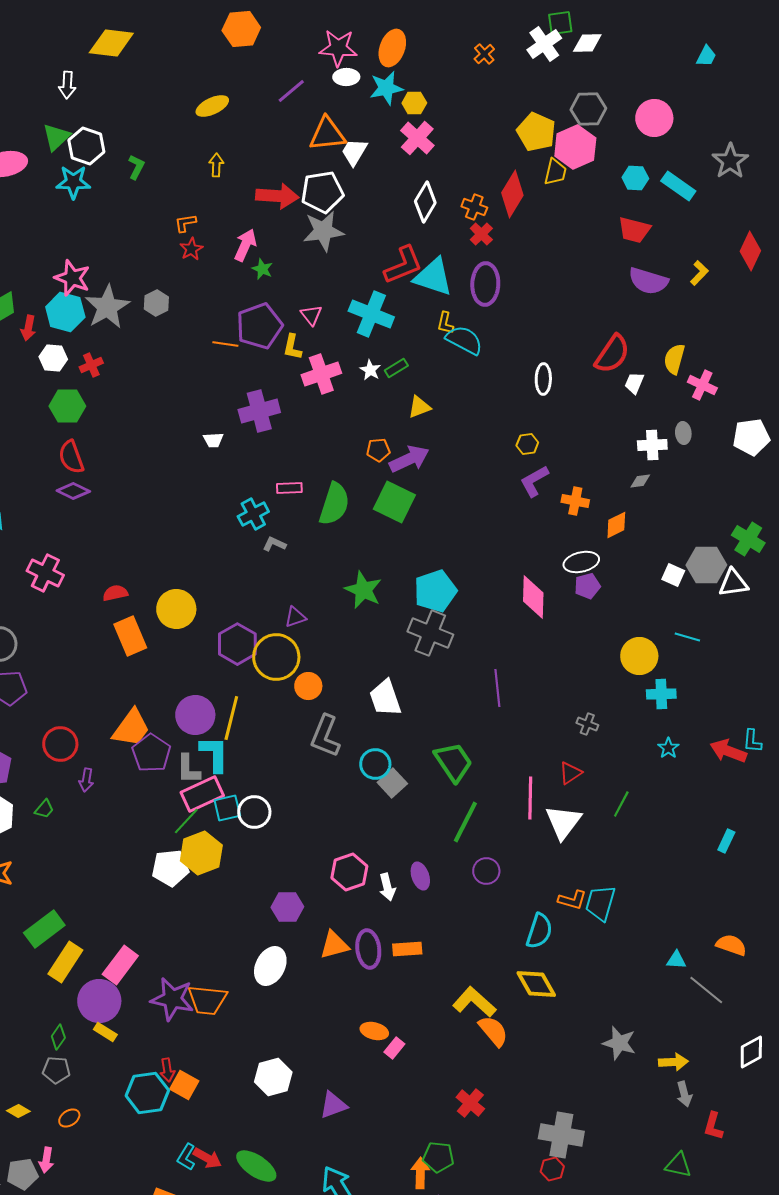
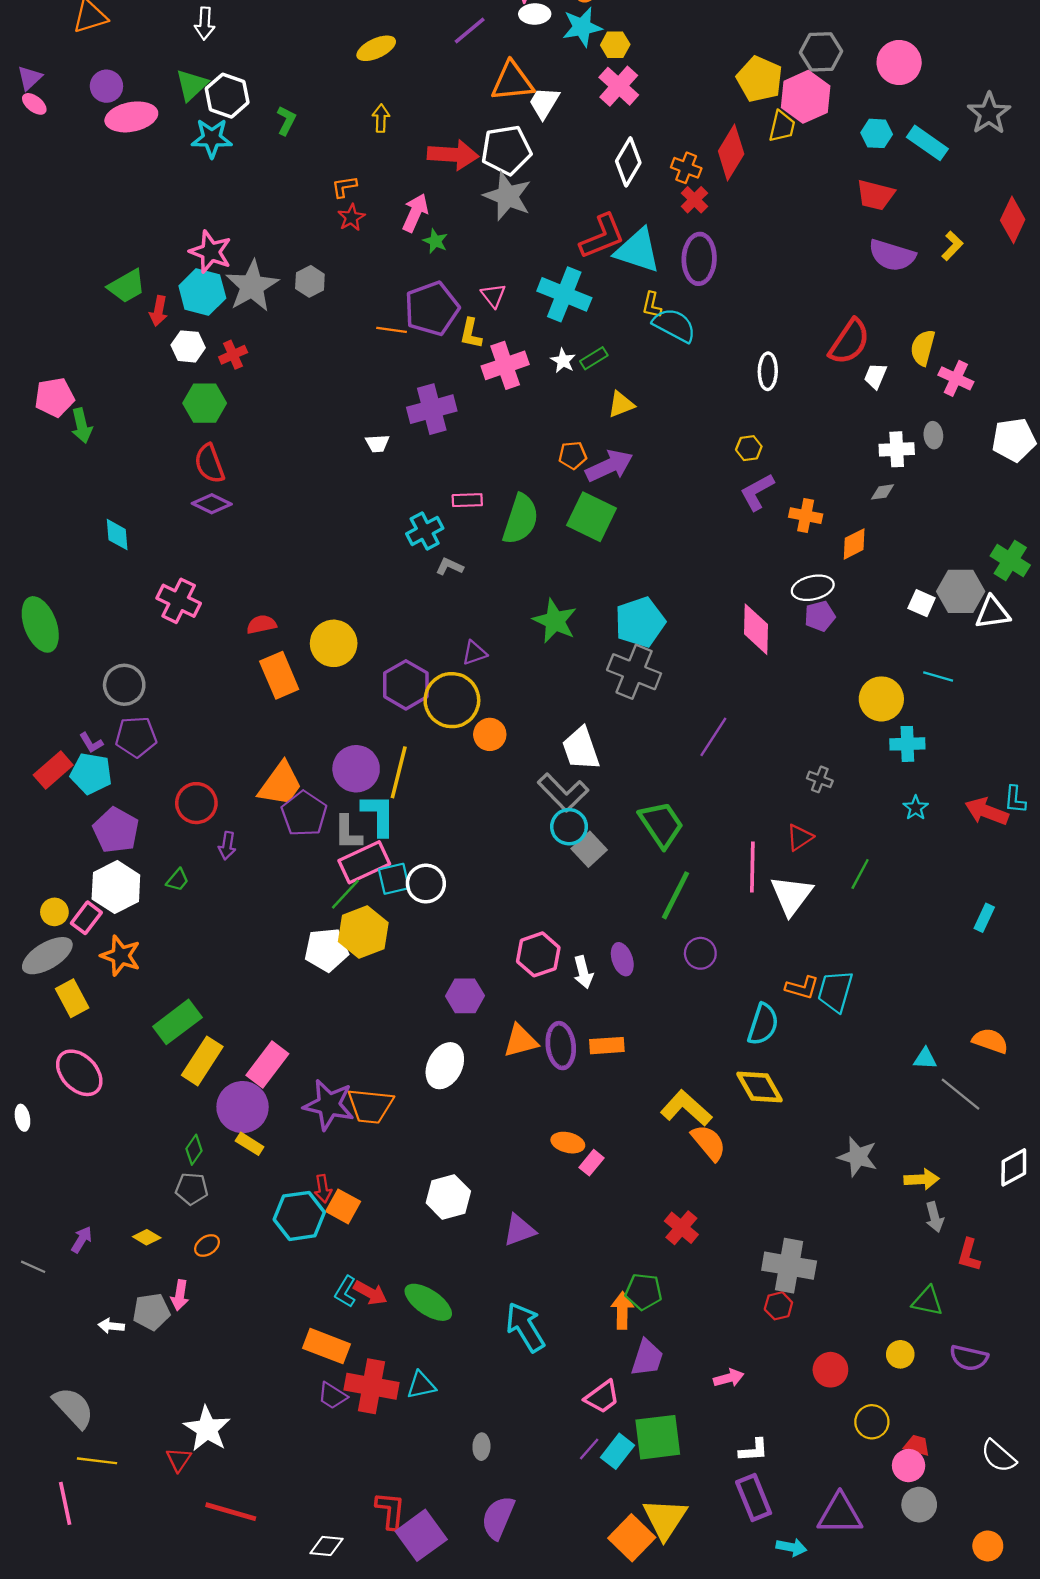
gray star: (323, 231) -> (508, 196), turned 30
purple line: (497, 688) -> (713, 737), turned 39
gray L-shape: (325, 736) -> (563, 792), moved, turned -66

